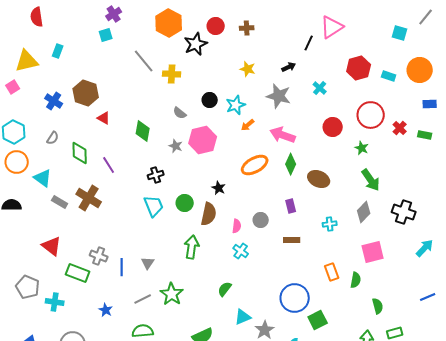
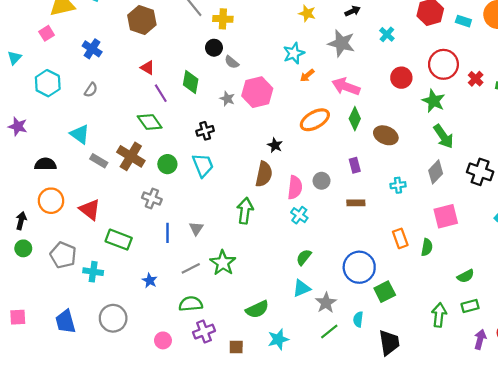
brown hexagon: (86, 93) -> (142, 20), moved
black circle: (210, 100) -> (214, 48), moved
green star: (362, 148) -> (433, 101), size x1.5
green diamond: (80, 153) -> (150, 122), moved, turned -35
orange circle: (17, 162) -> (51, 201), moved
purple line: (109, 165) -> (161, 93), moved
green circle: (185, 203) -> (167, 164), moved
pink semicircle: (237, 226) -> (295, 187), size x1.5
gray cross: (99, 256) -> (152, 198), moved
green semicircle: (225, 289) -> (304, 257), moved
green semicircle: (378, 306) -> (466, 276), moved, turned 77

